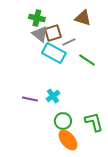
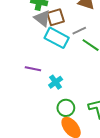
gray line: (69, 42) -> (79, 31), moved
purple line: (30, 99) -> (33, 69), moved

